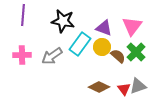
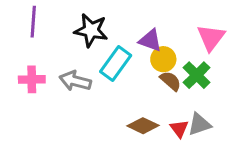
pink triangle: (132, 26) -> (211, 38), moved
yellow circle: (102, 47) -> (163, 59), moved
gray arrow: (52, 56) -> (75, 81), turned 50

